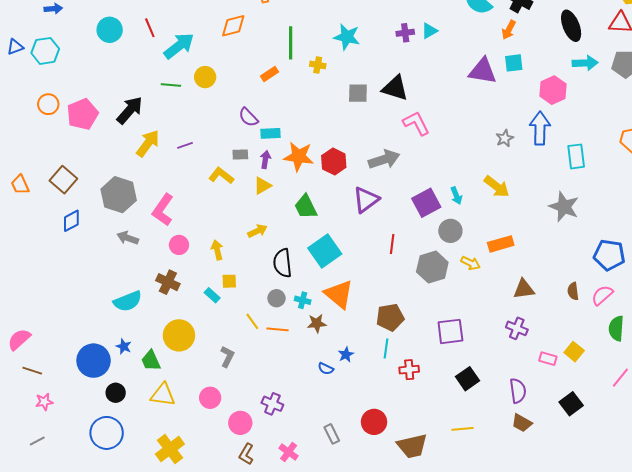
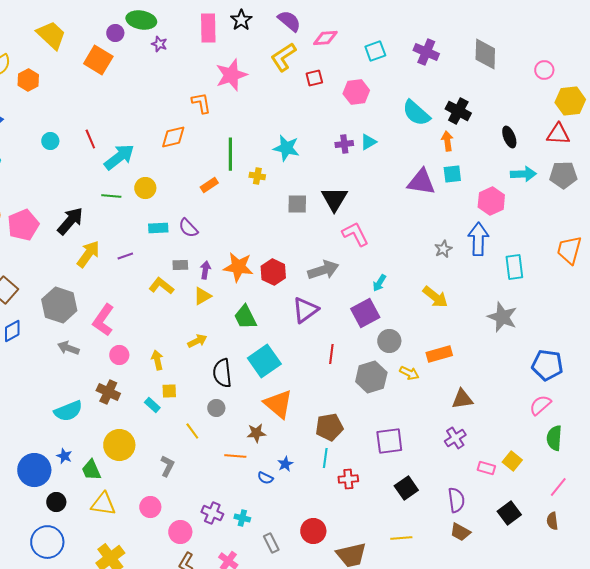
black ellipse: (571, 26) -> (509, 137), size x0.7
cyan circle: (110, 30) -> (50, 141), size x0.7
orange arrow: (509, 30) -> (447, 141), turned 144
black triangle: (395, 88) -> (334, 199), turned 44
cyan rectangle: (270, 133) -> (158, 228), moved
cyan arrow: (456, 196) -> (379, 283), moved, turned 54
brown semicircle: (573, 291) -> (552, 521), moved
cyan cross: (303, 300) -> (242, 518), moved
purple cross: (517, 328) -> (455, 438), turned 35
orange line: (277, 329) -> (235, 456), moved

